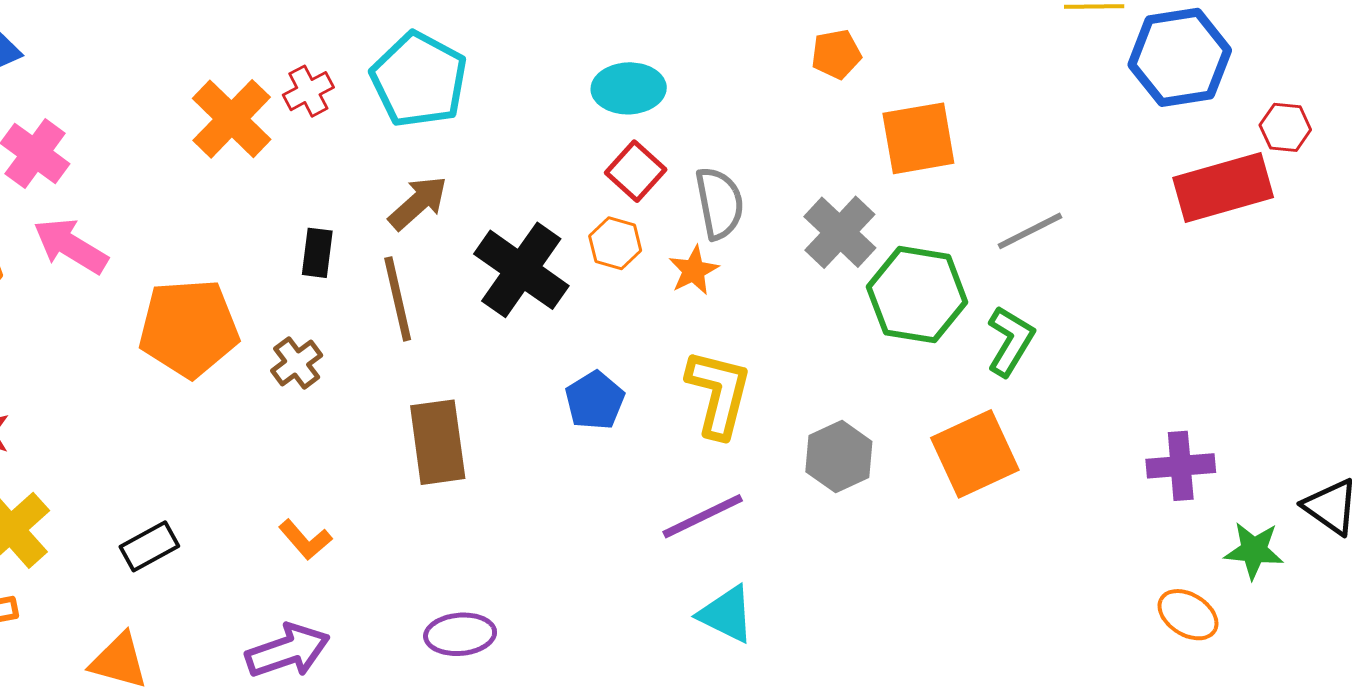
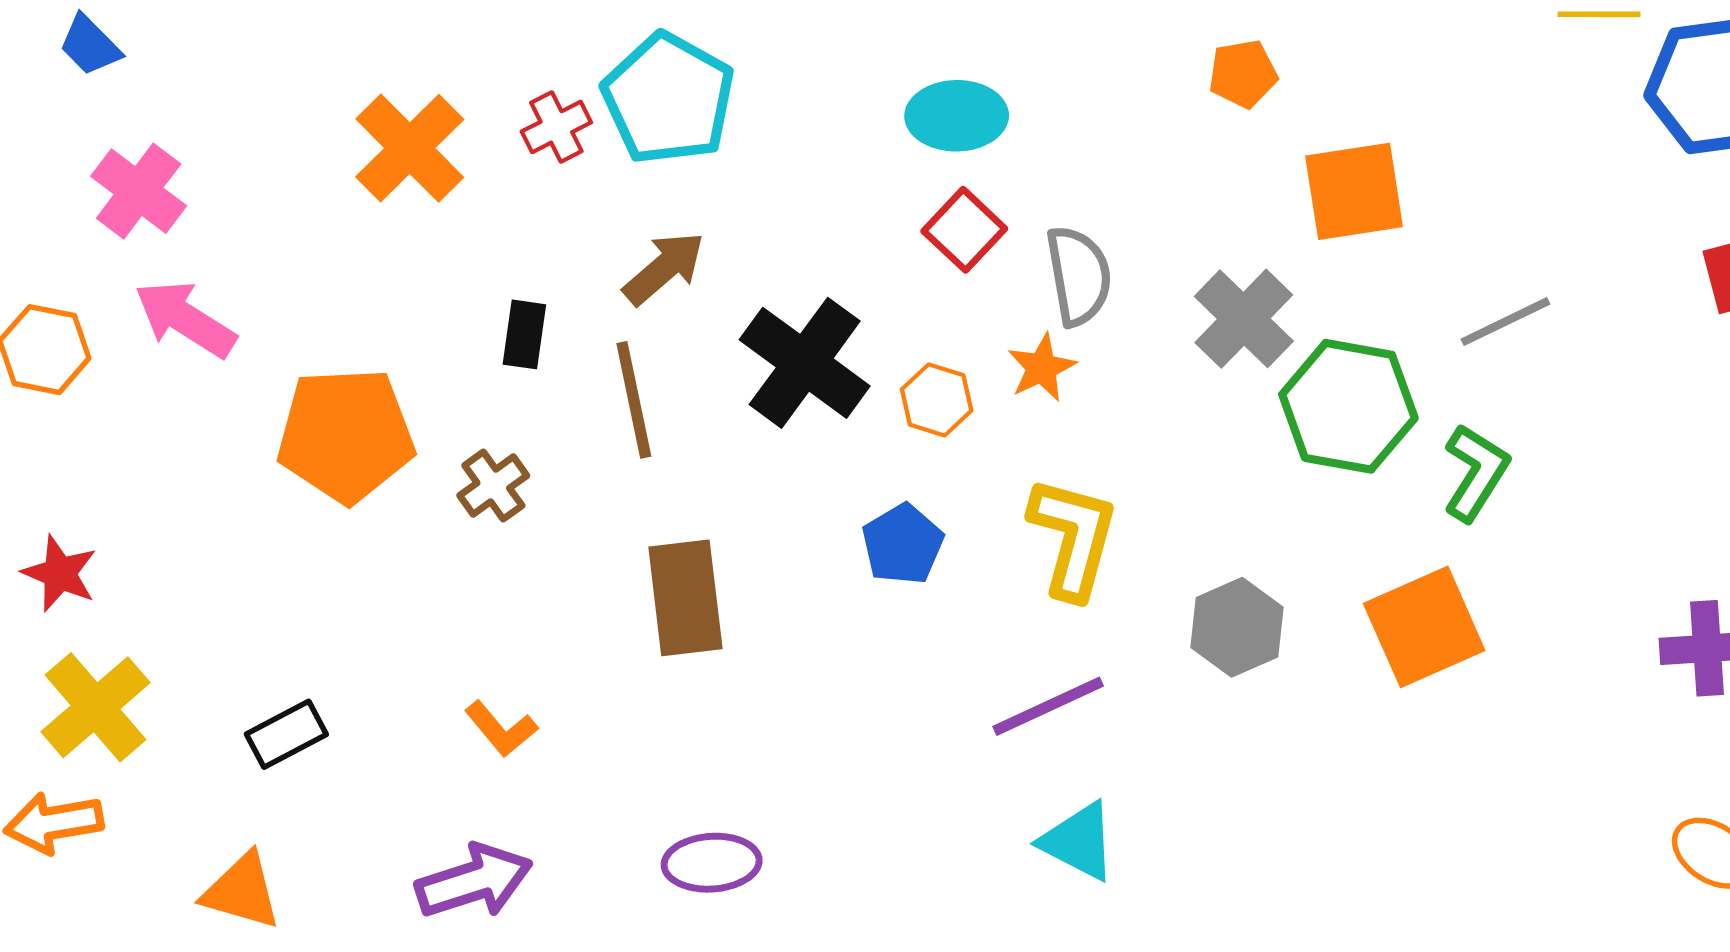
red cross: (308, 91) -> (556, 127), moved
orange hexagon: (615, 243) -> (937, 400), moved

